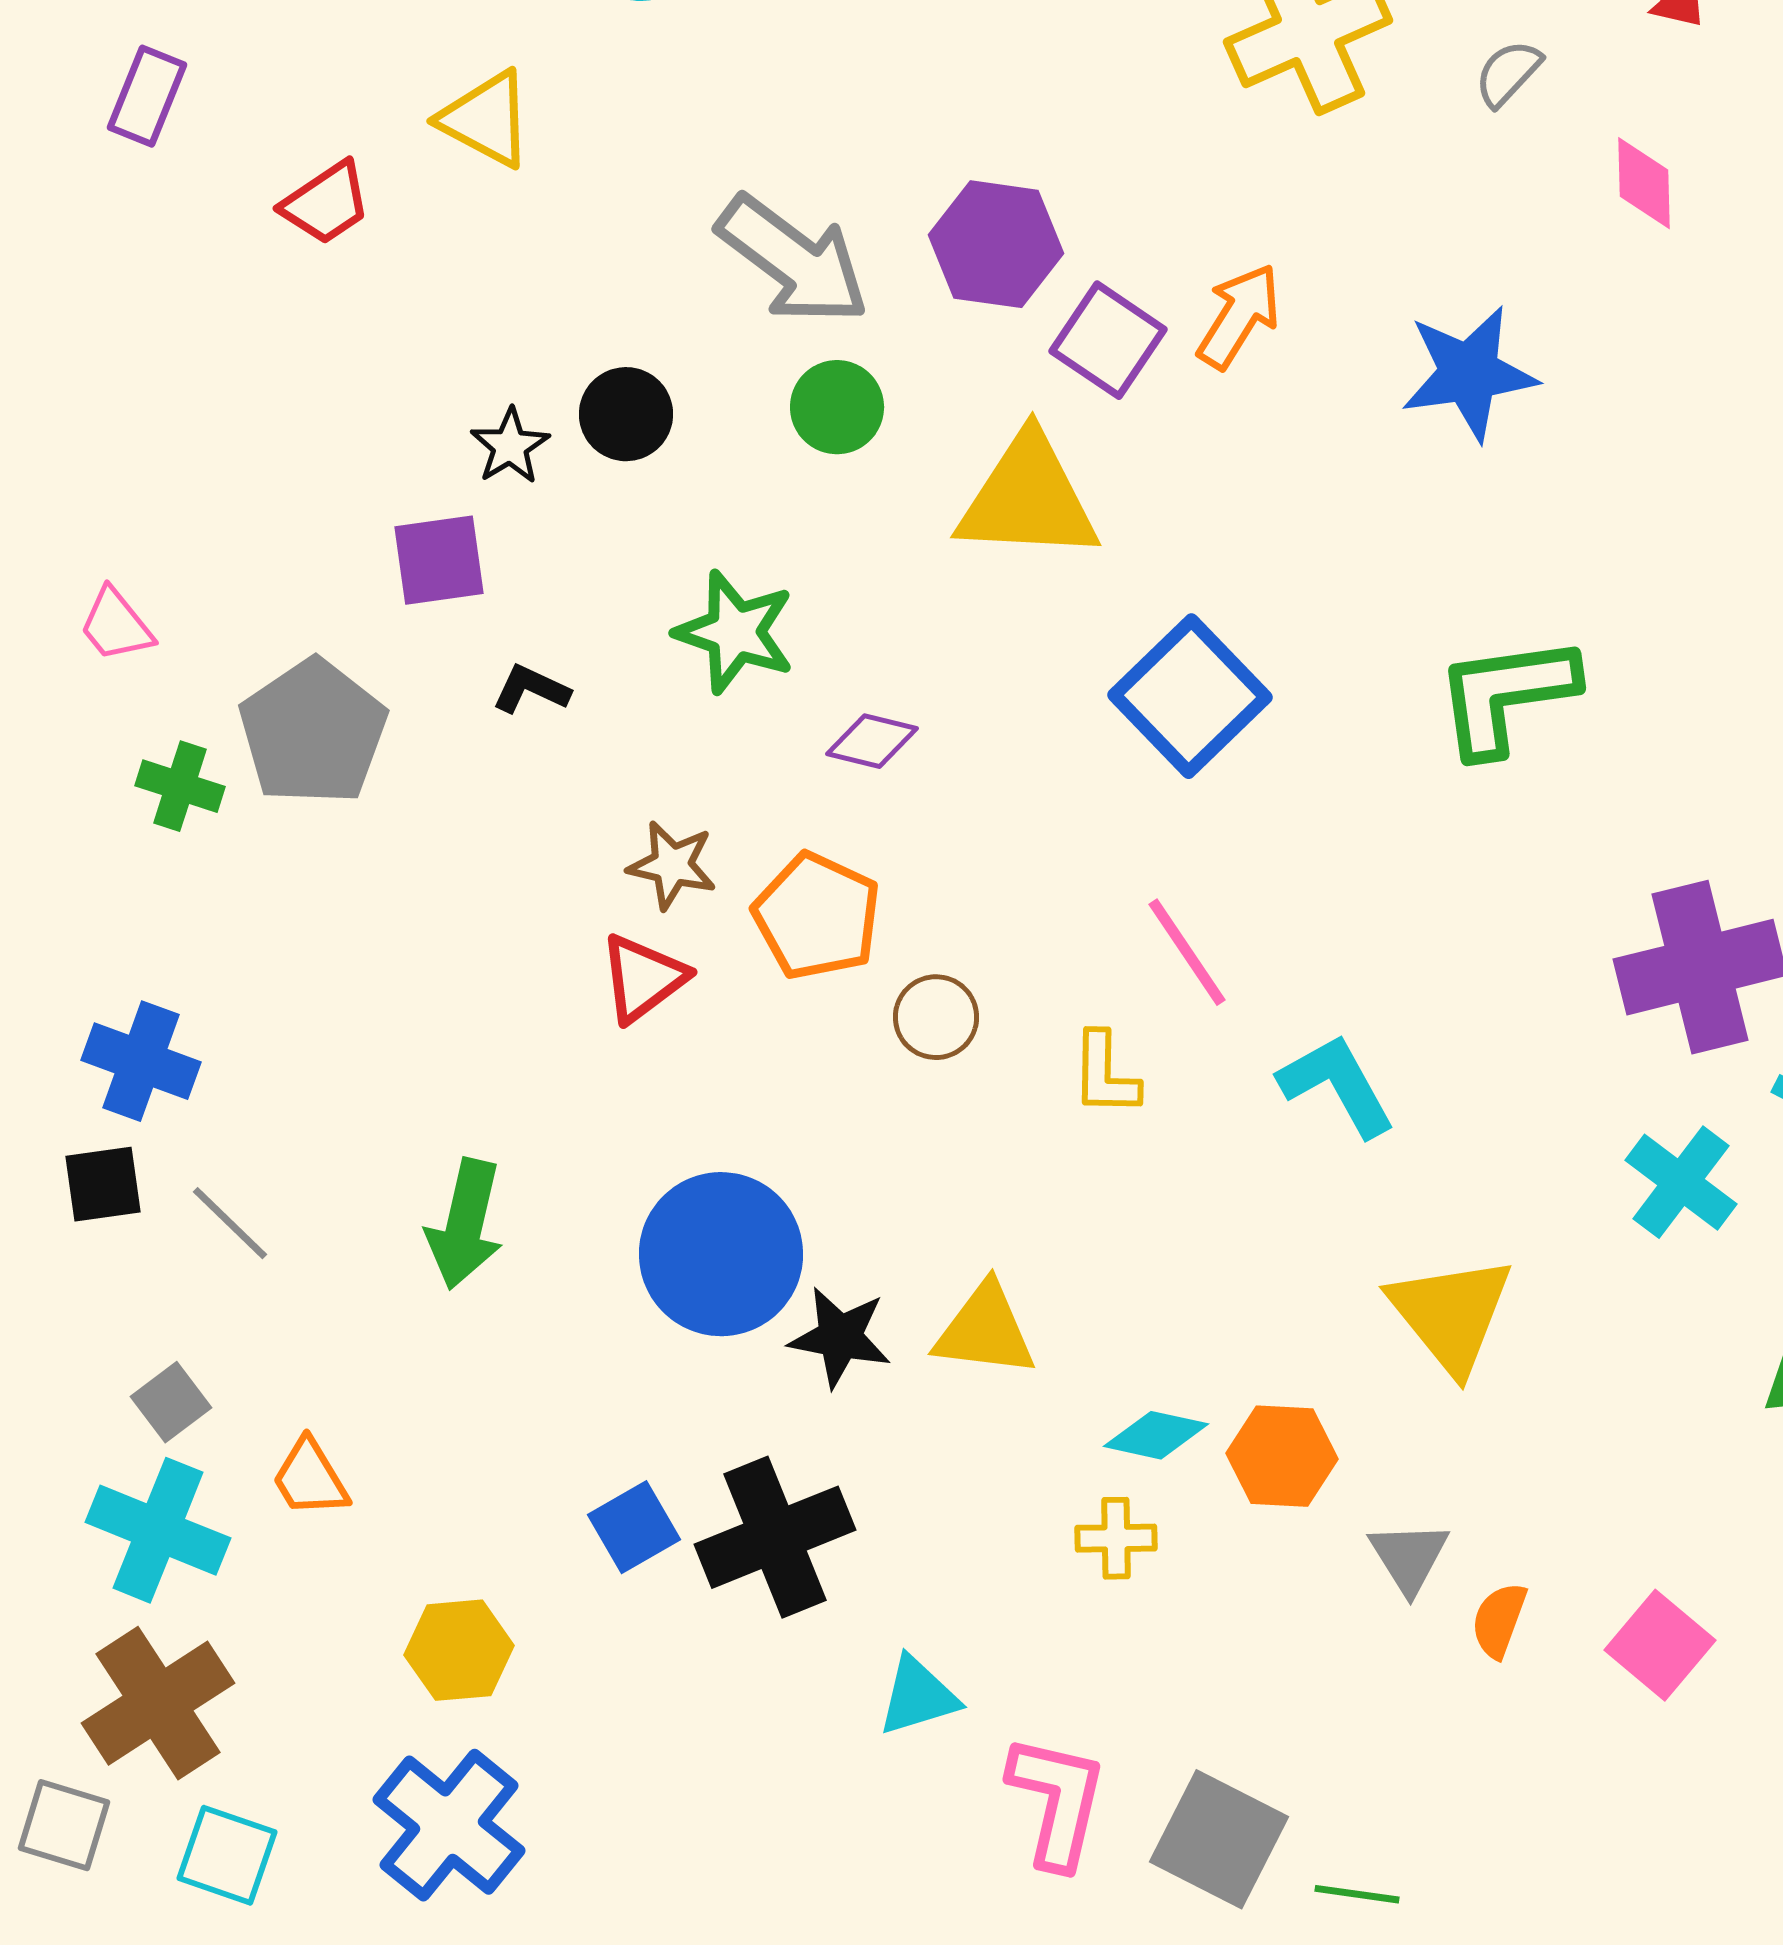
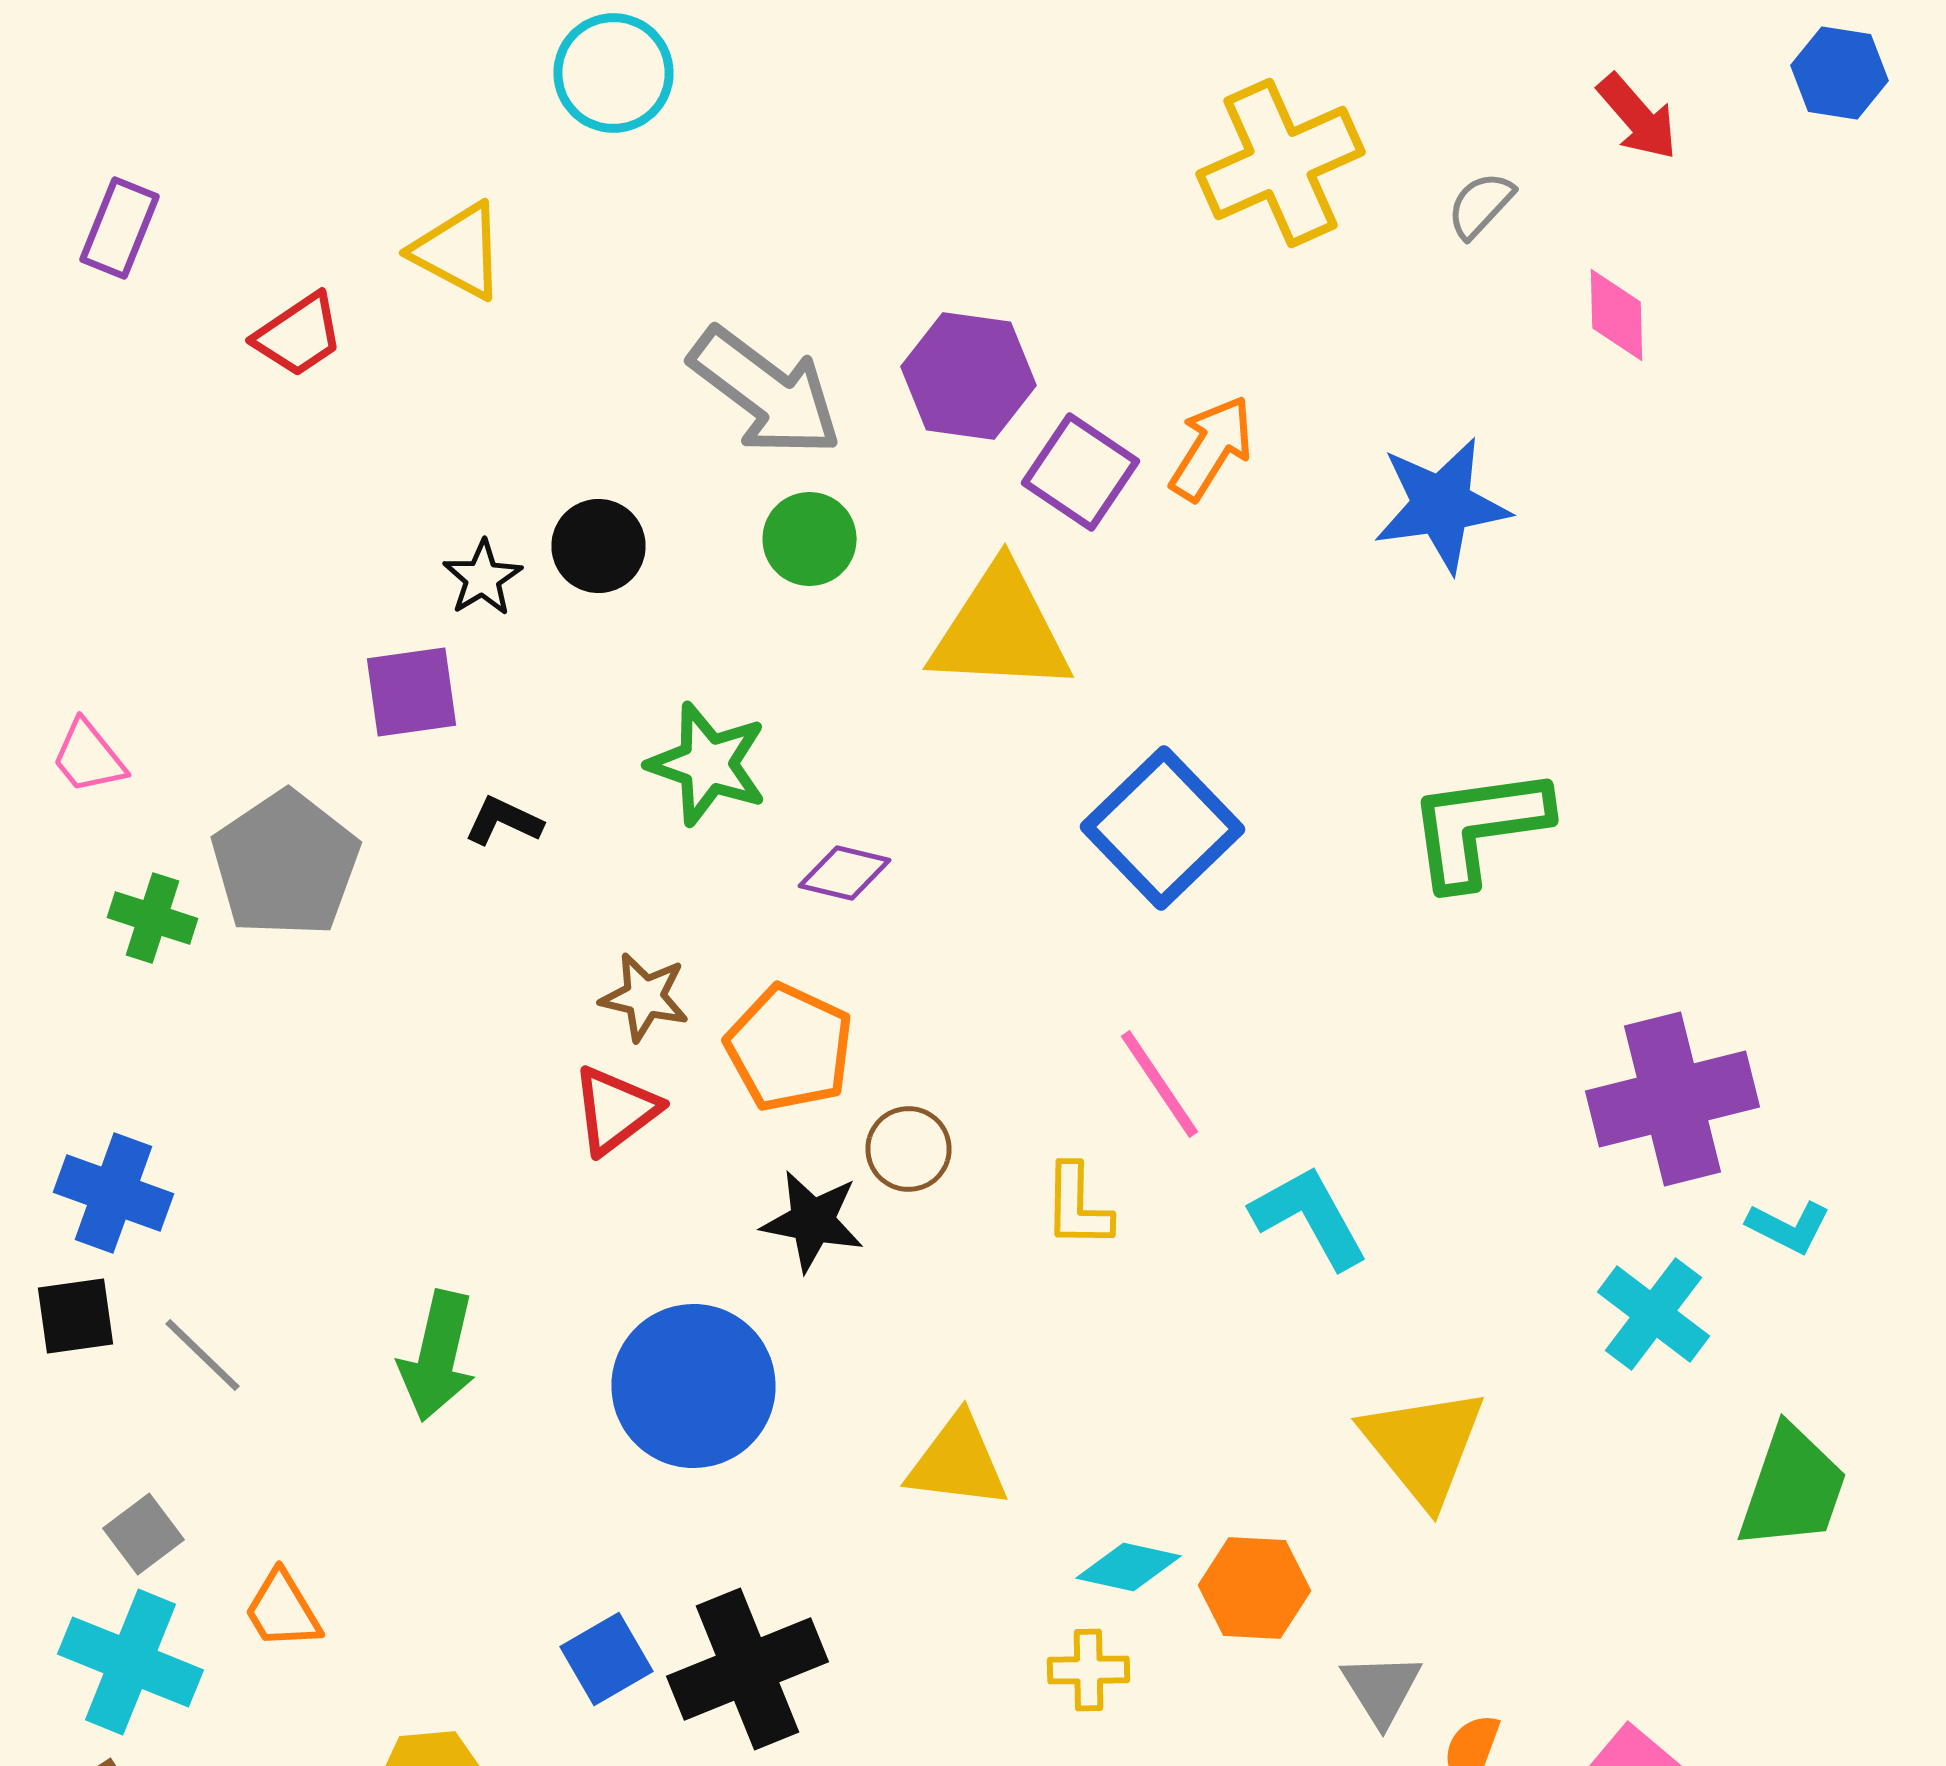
black star: (840, 1337) -> (812, 1221), moved

